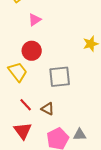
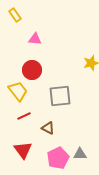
pink triangle: (35, 20) -> (35, 39), turned 40
red line: (26, 105) -> (24, 116), moved, turned -72

